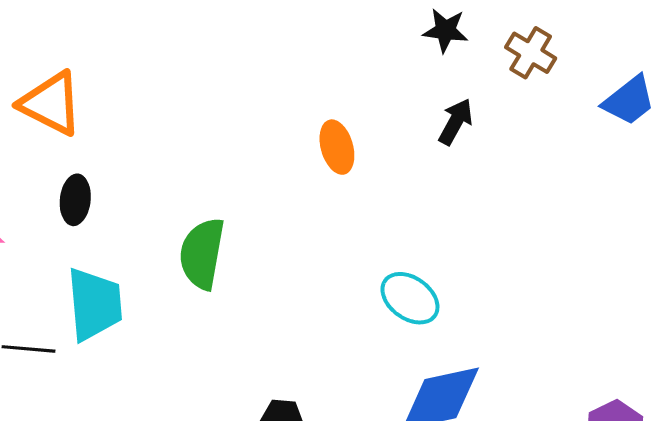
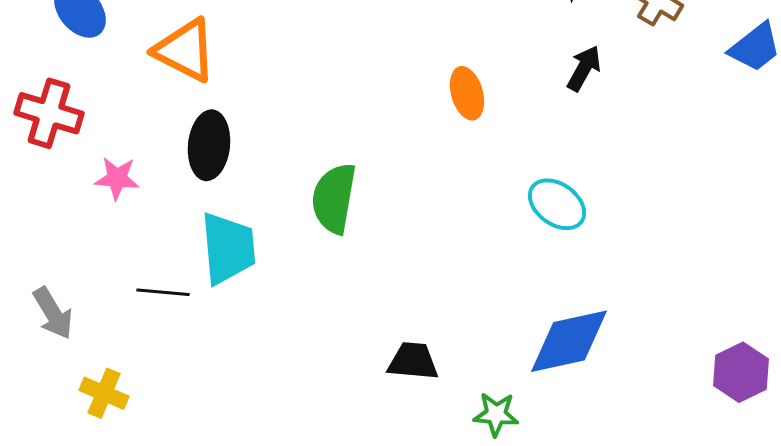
black ellipse: (75, 200) -> (209, 145), size x1.4
cyan ellipse: (410, 298) -> (557, 204), moved

